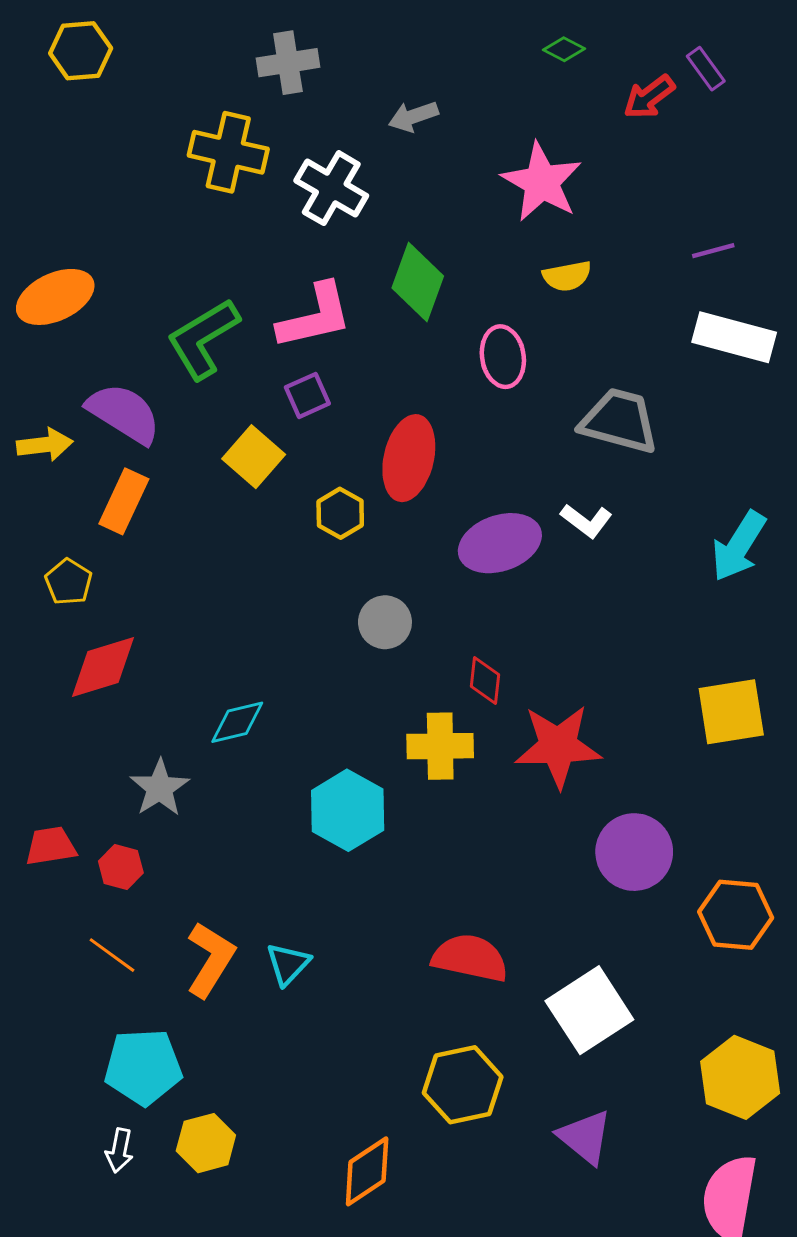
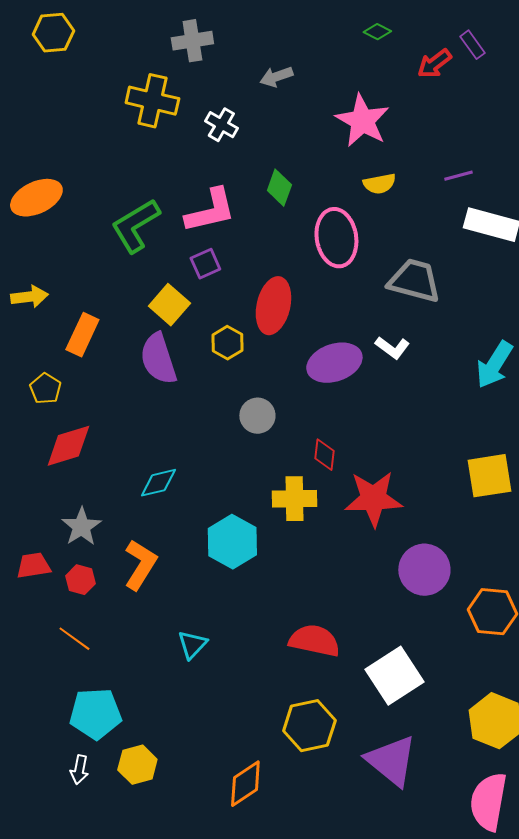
white cross: (331, 188) -> (221, 125), size x0.7
purple line: (713, 251) -> (458, 176), moved
green diamond: (418, 282) -> (279, 188), size x0.7
pink ellipse: (503, 357) -> (336, 238), size x1.4
purple semicircle: (124, 413) -> (158, 359), moved, turned -140
gray star: (160, 788) -> (81, 527), moved
orange L-shape: (210, 959) -> (140, 565), moved
purple triangle: (585, 1137) -> (391, 761), size x1.4

